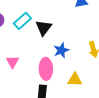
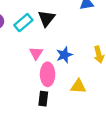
black triangle: (44, 28) -> (47, 18), moved
pink triangle: (12, 62) -> (36, 53), moved

